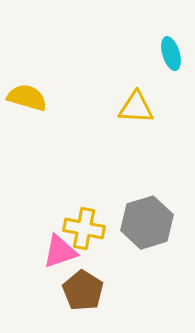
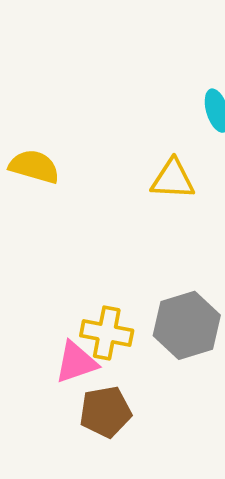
brown pentagon: (83, 291) -> (105, 412), turned 30

